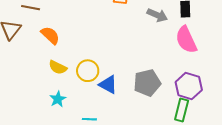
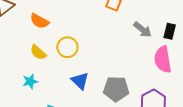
orange semicircle: (50, 35) -> (39, 21), turned 150
yellow circle: (88, 71) -> (67, 47), moved

